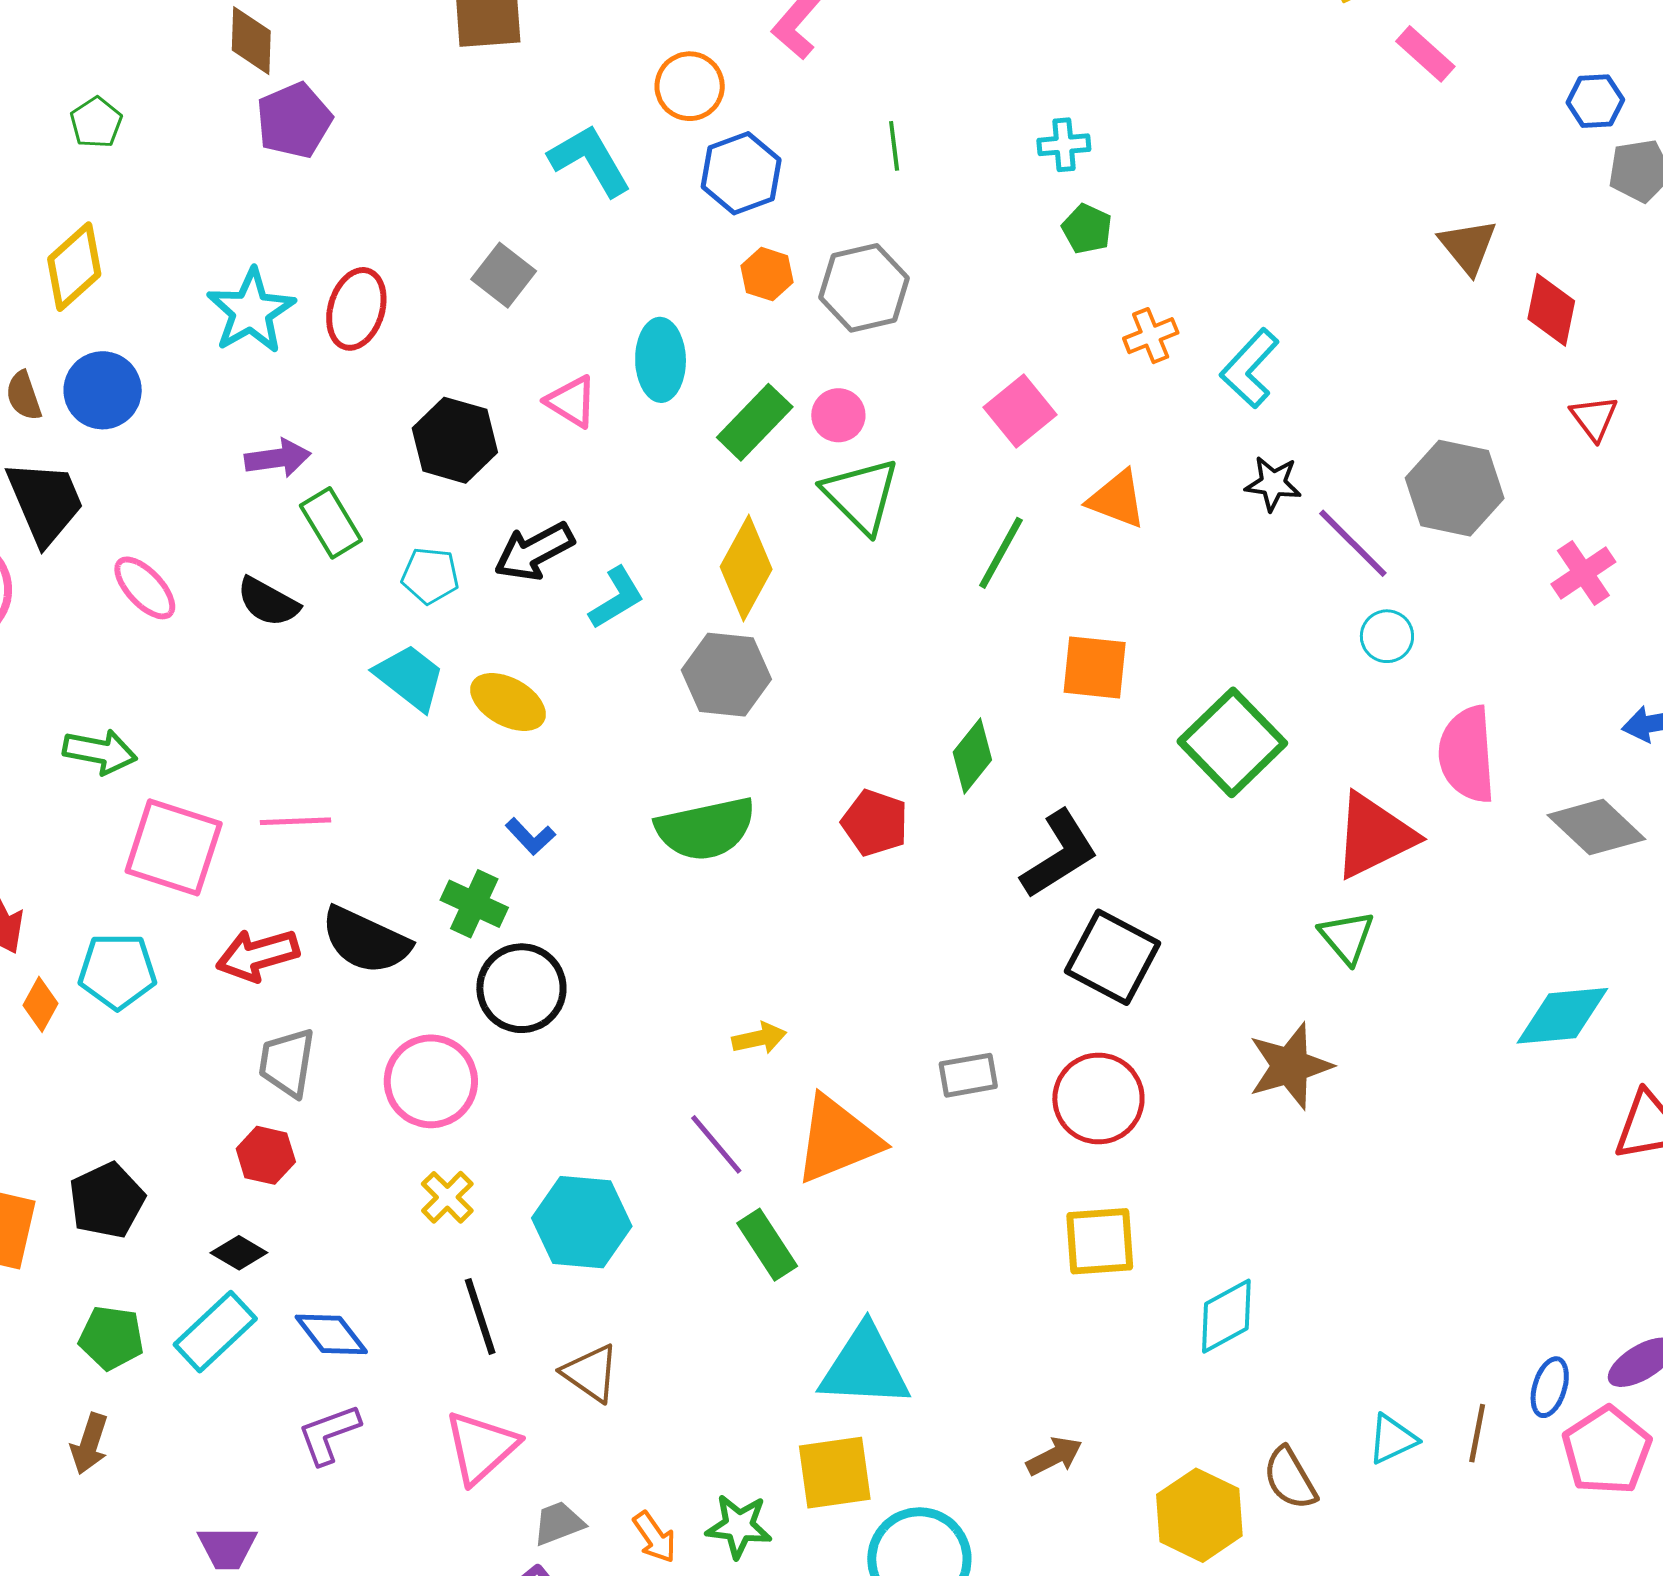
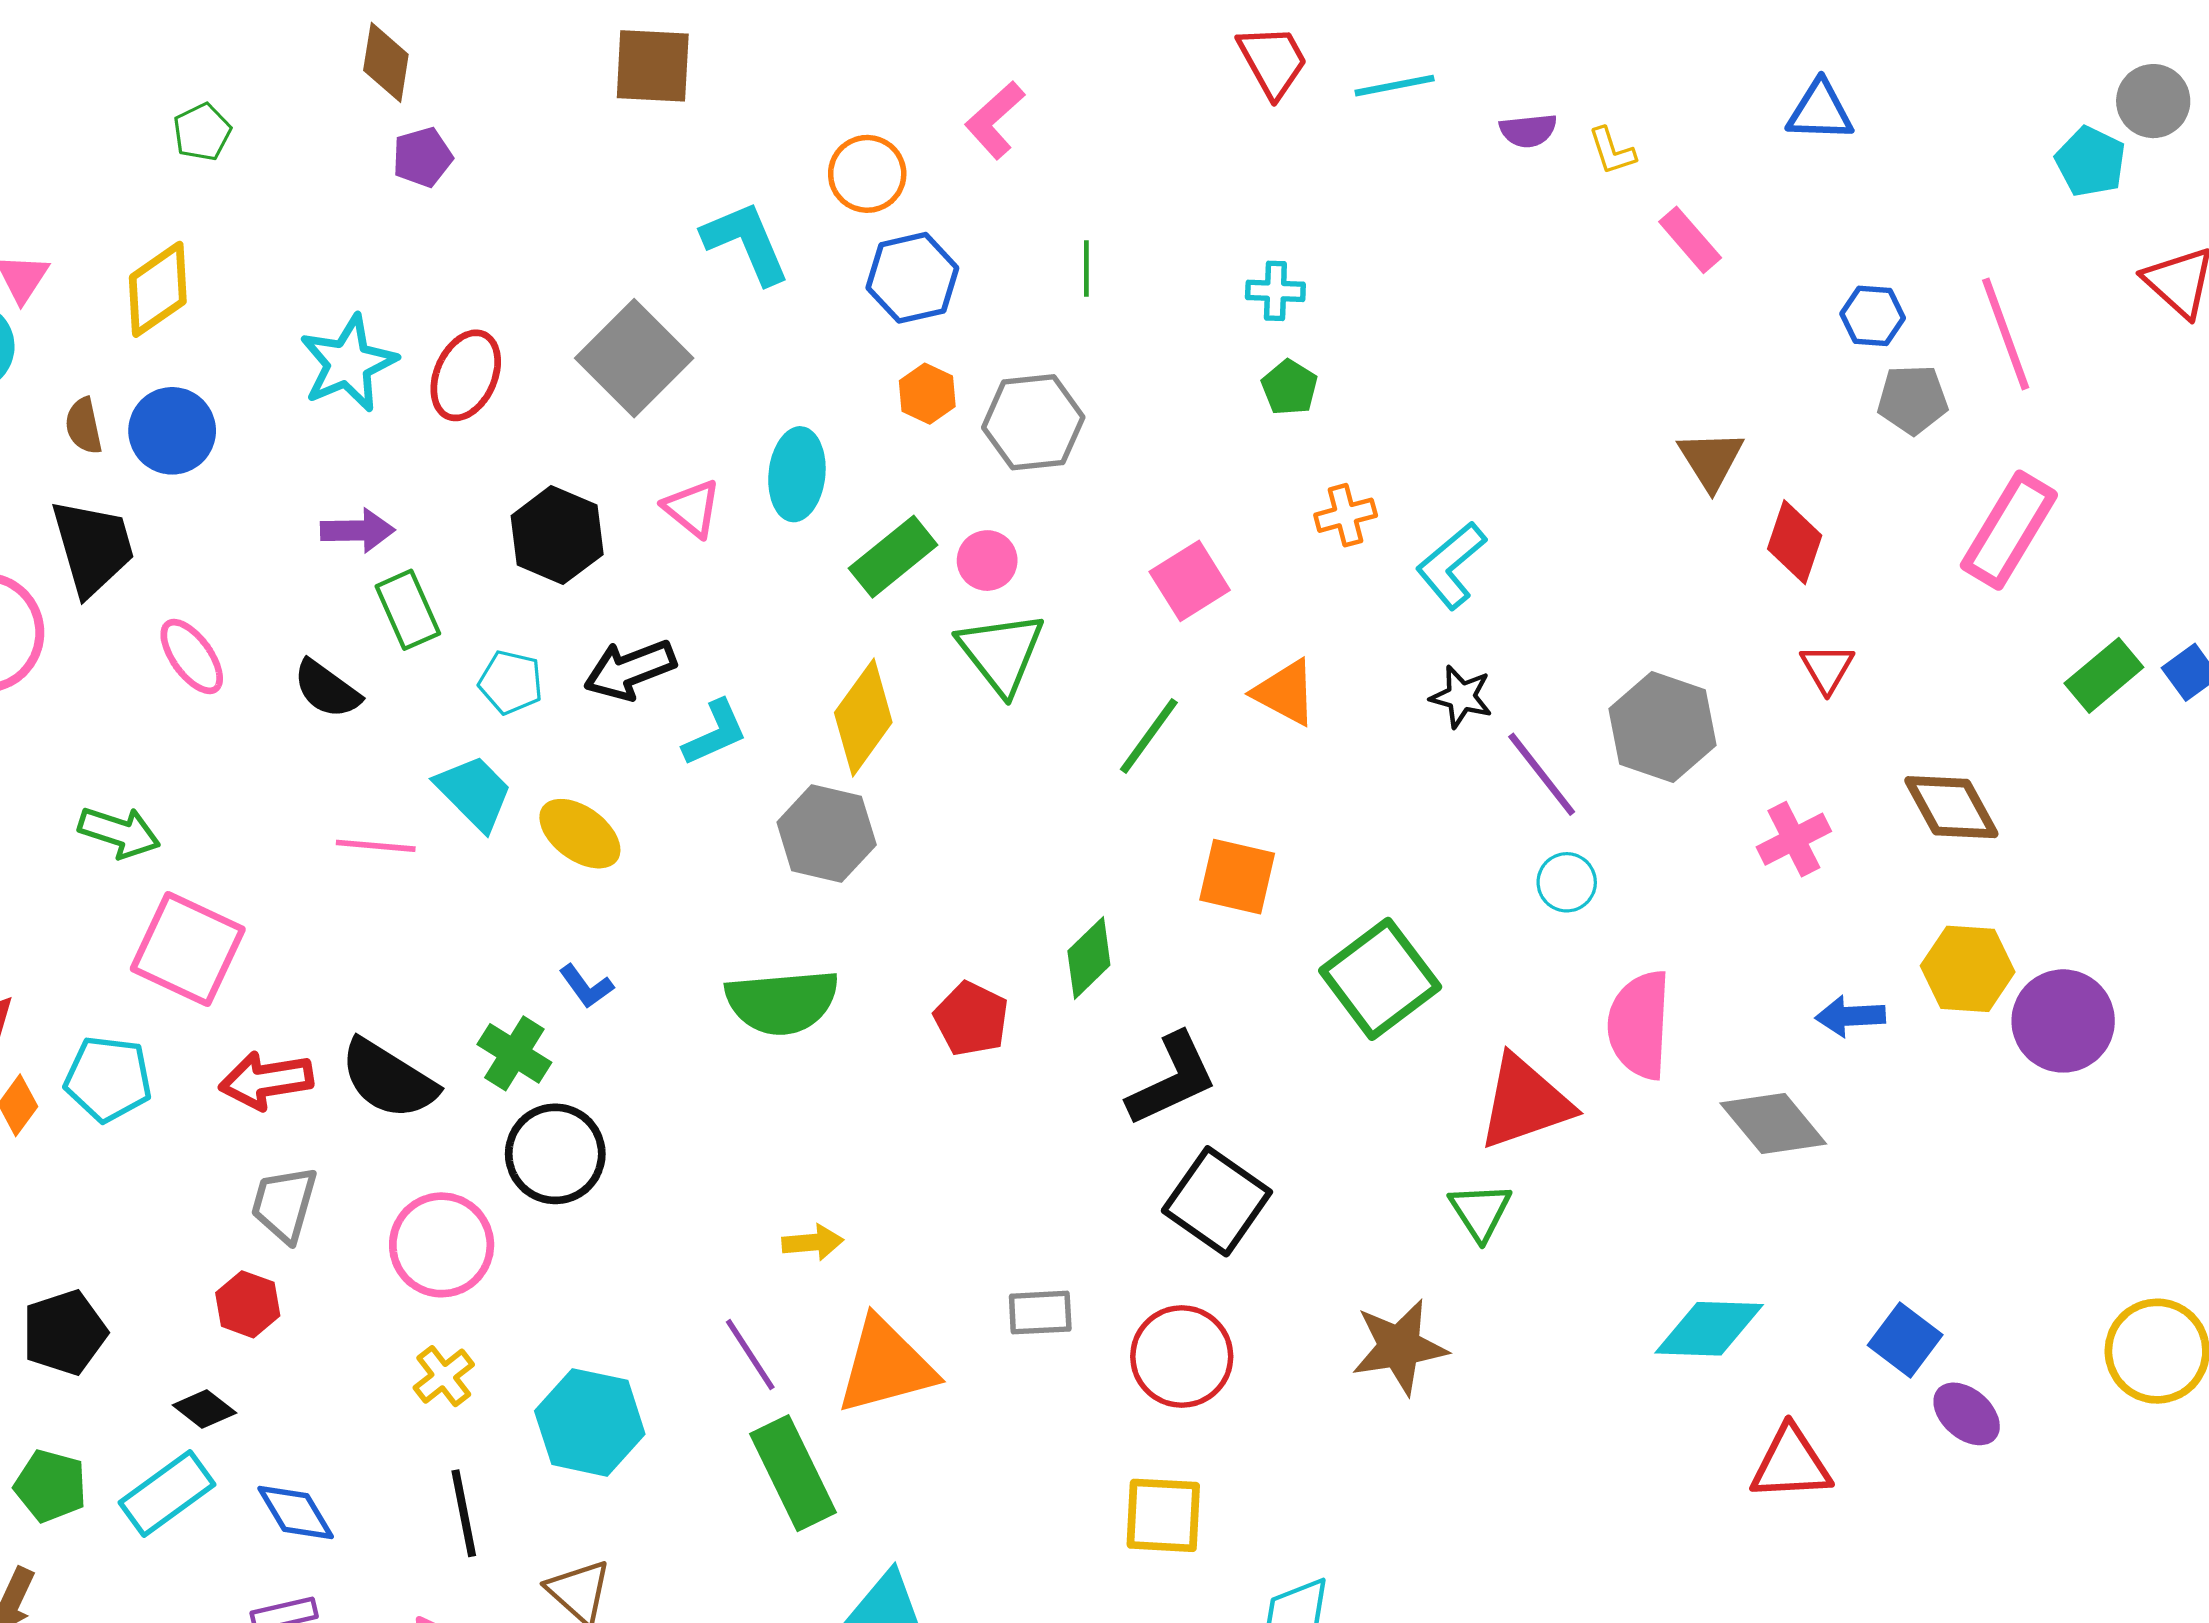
purple pentagon: (294, 120) -> (422, 157), size x0.7
gray square: (504, 275) -> (634, 358), size x1.6
pink line: (295, 821) -> (376, 846), moved
green rectangle: (767, 1245) -> (793, 1473), size x1.4

